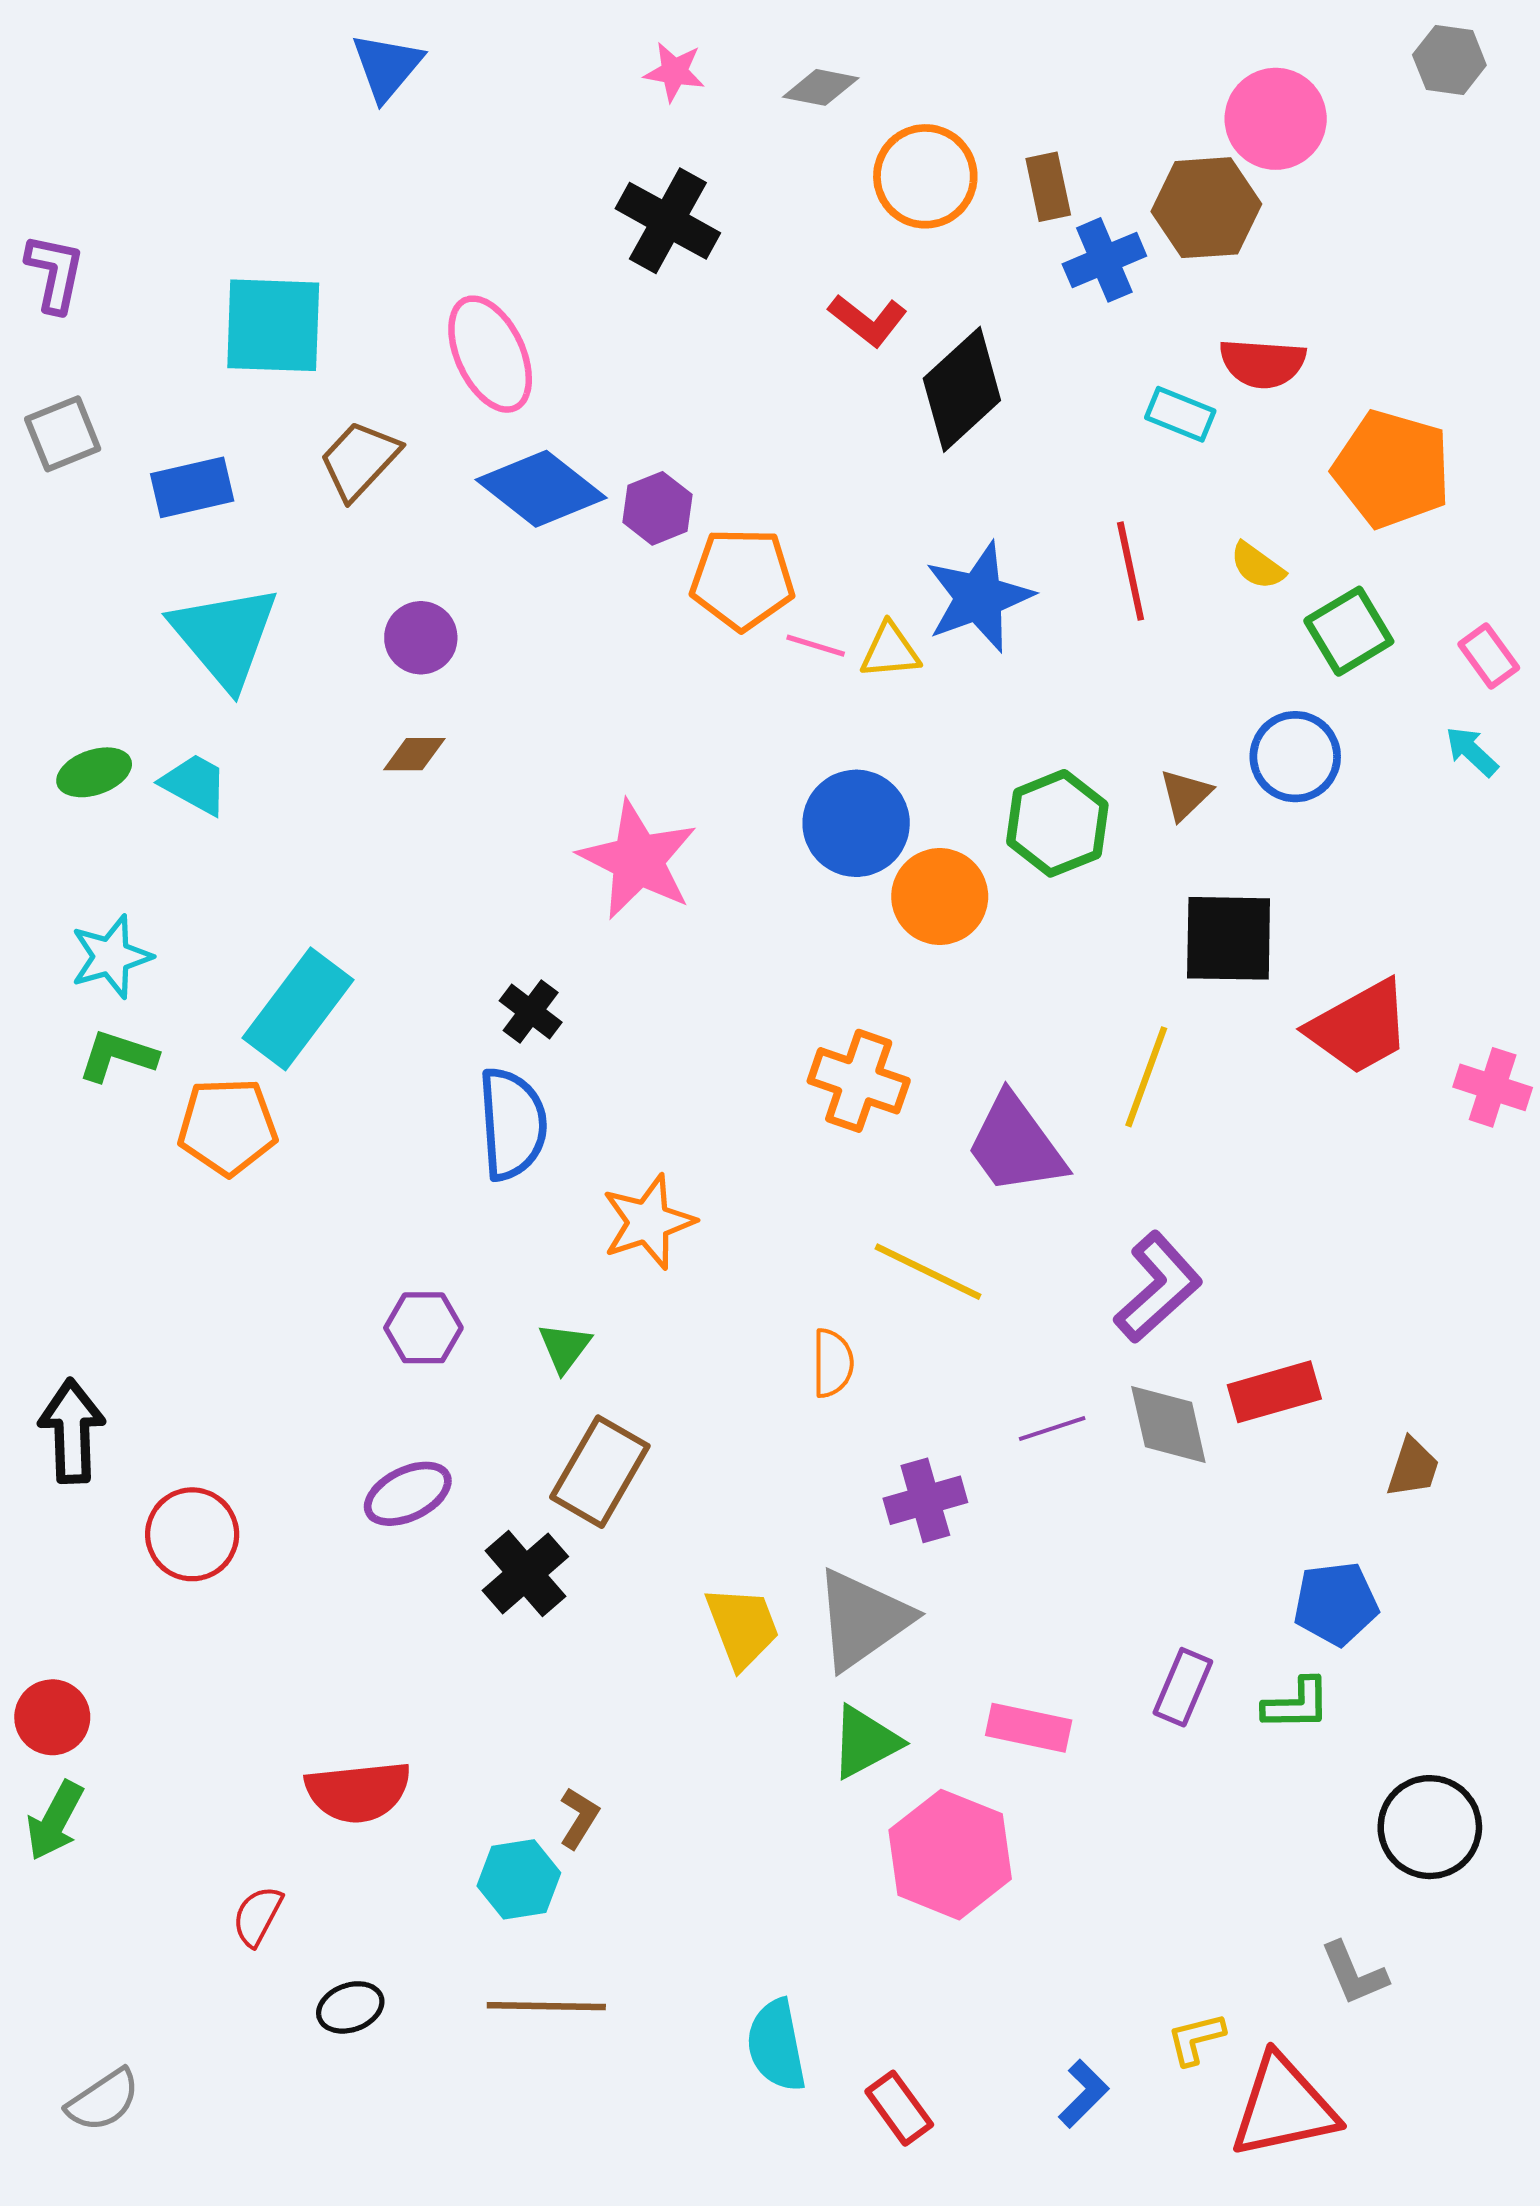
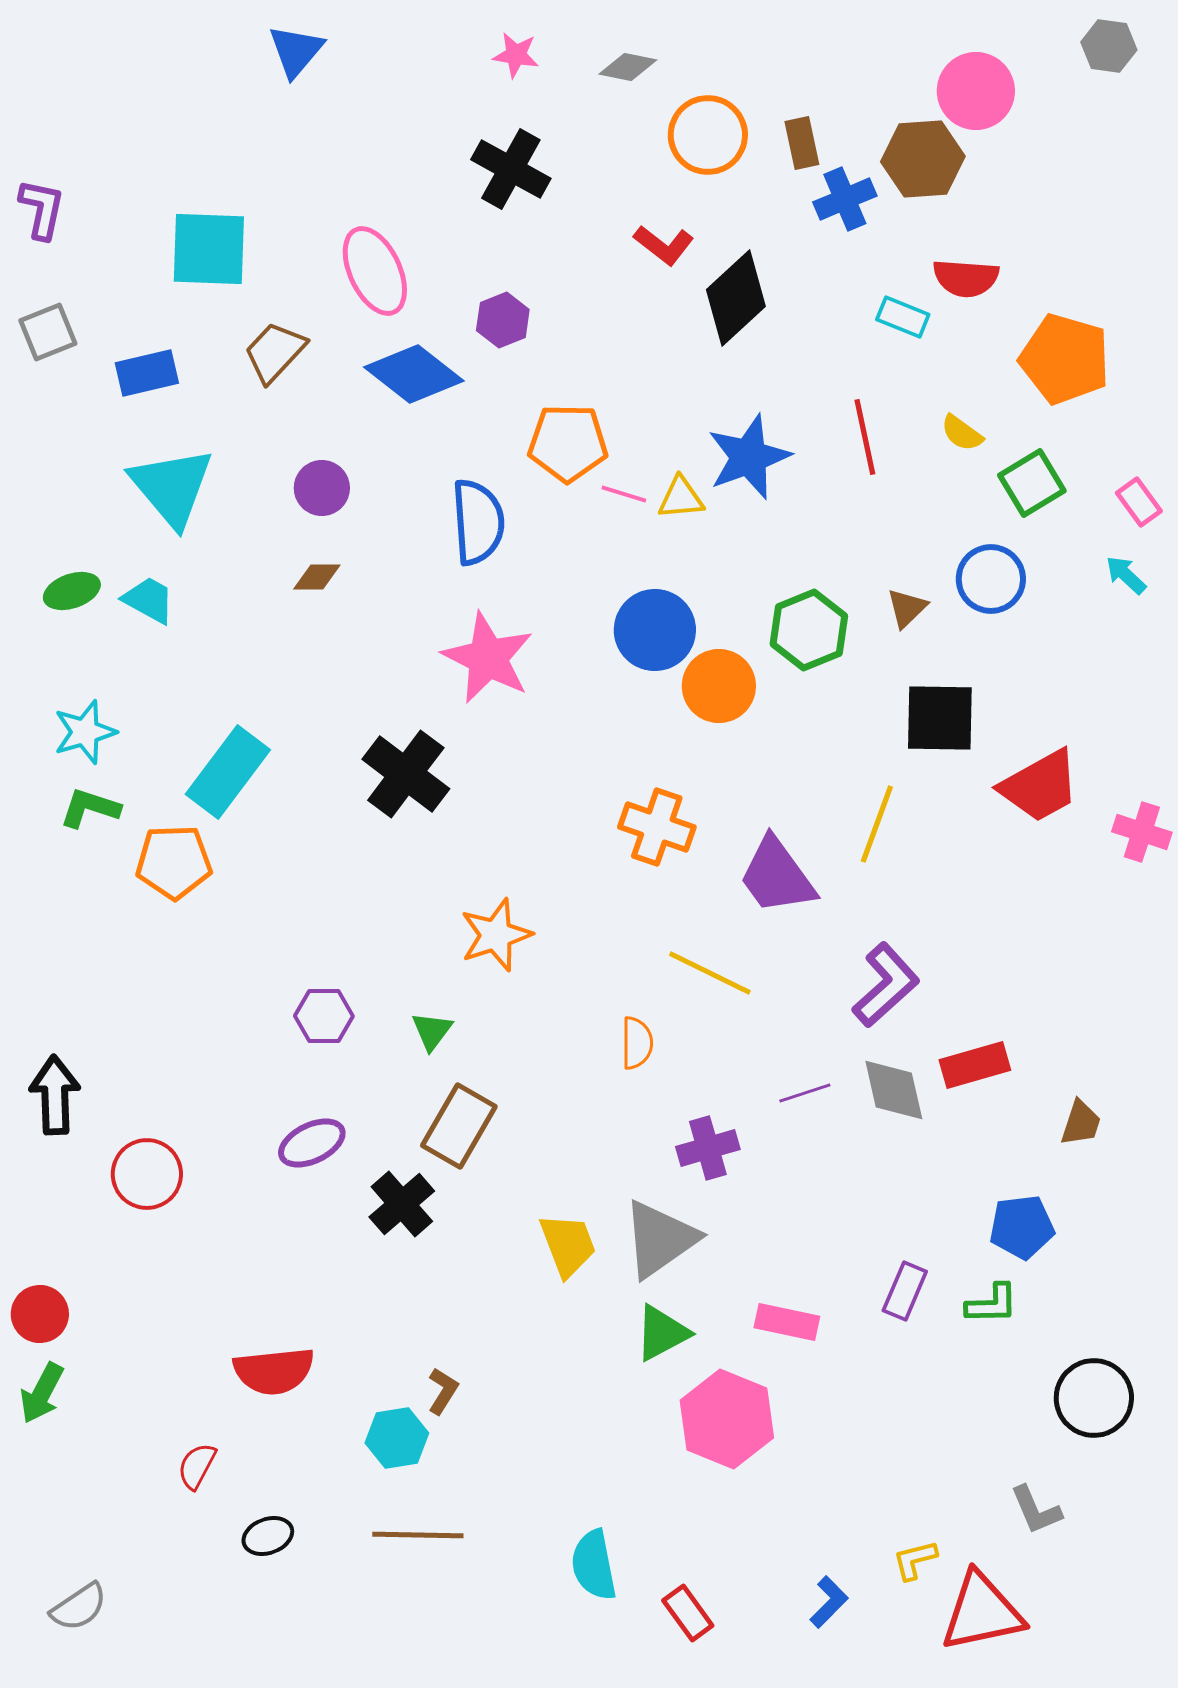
purple hexagon: (657, 508) -> (503, 320), moved
black cross: (531, 1012) -> (406, 774), size x1.8
blue semicircle: (512, 1124) -> (478, 522), moved

